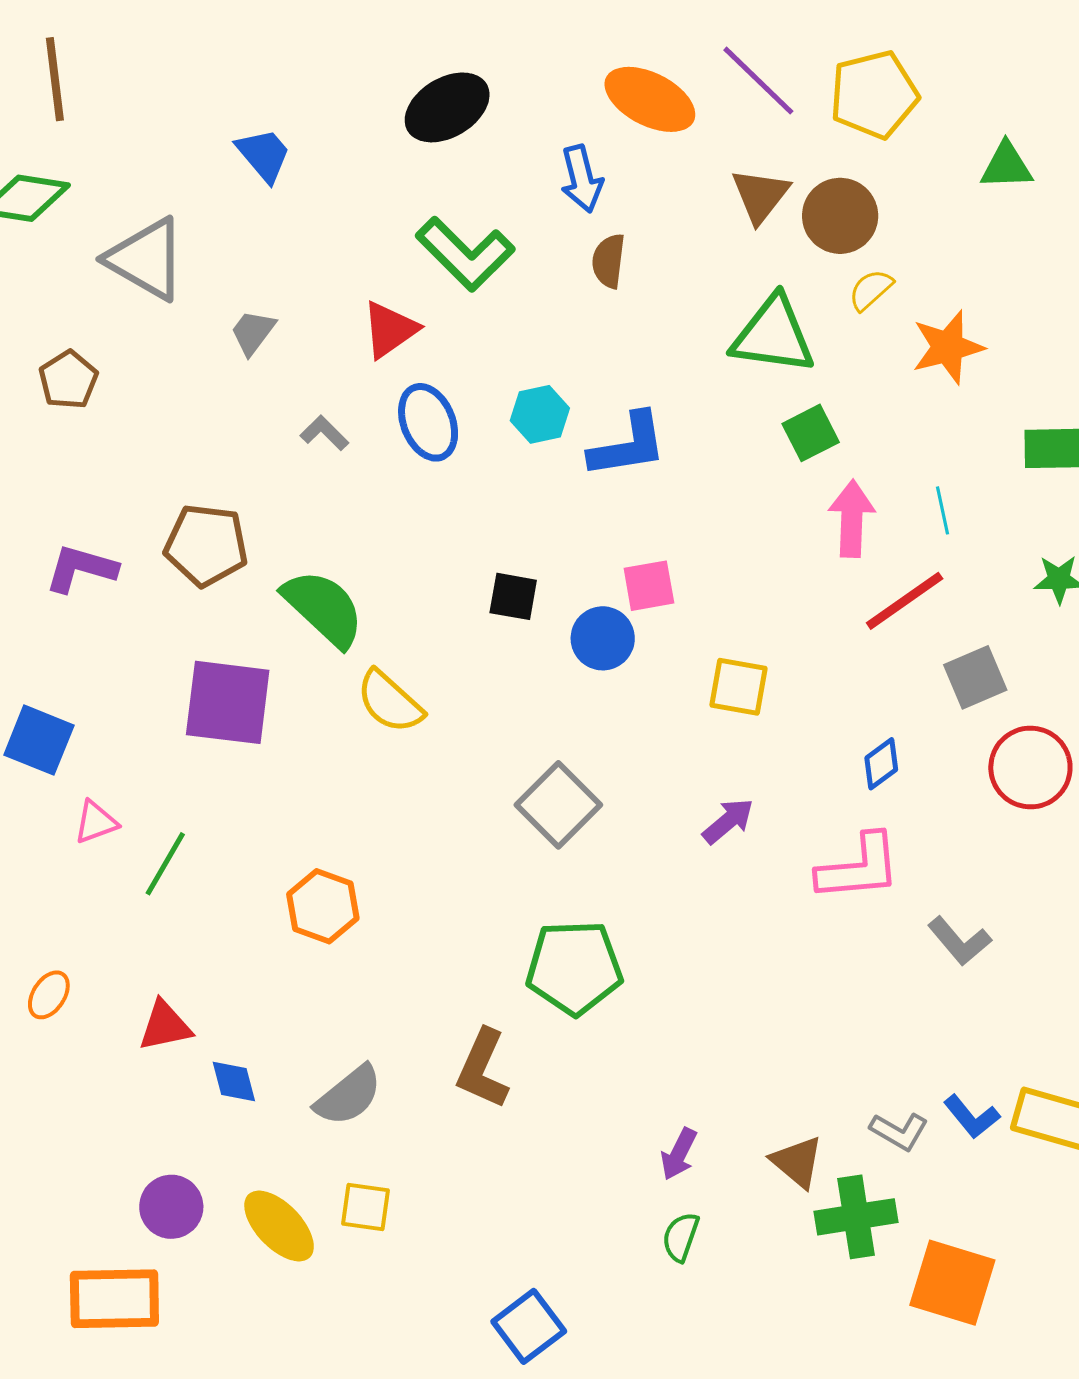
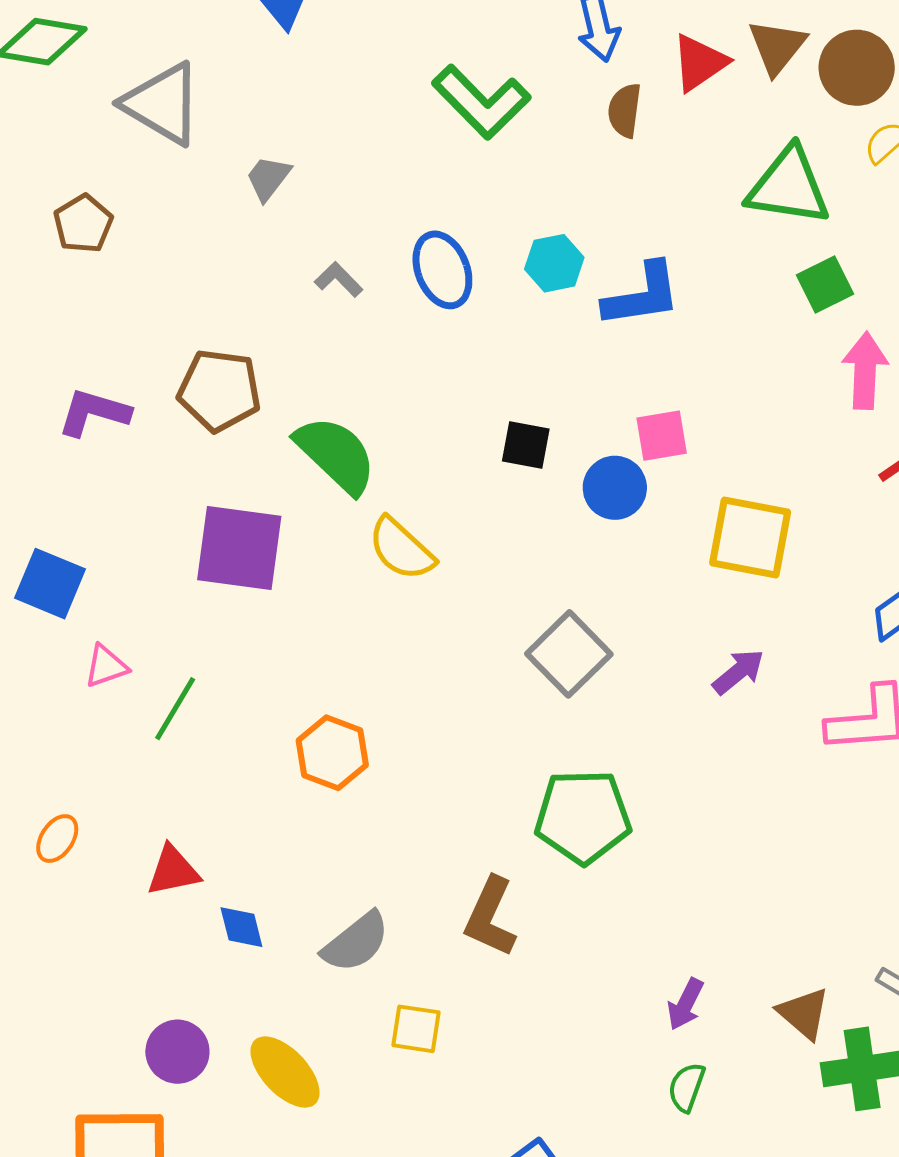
red triangle: (390, 330) -> (699, 63), moved
yellow square: (738, 687) -> (750, 537), size x1.4
yellow square: (365, 1207) -> (416, 1029), moved

